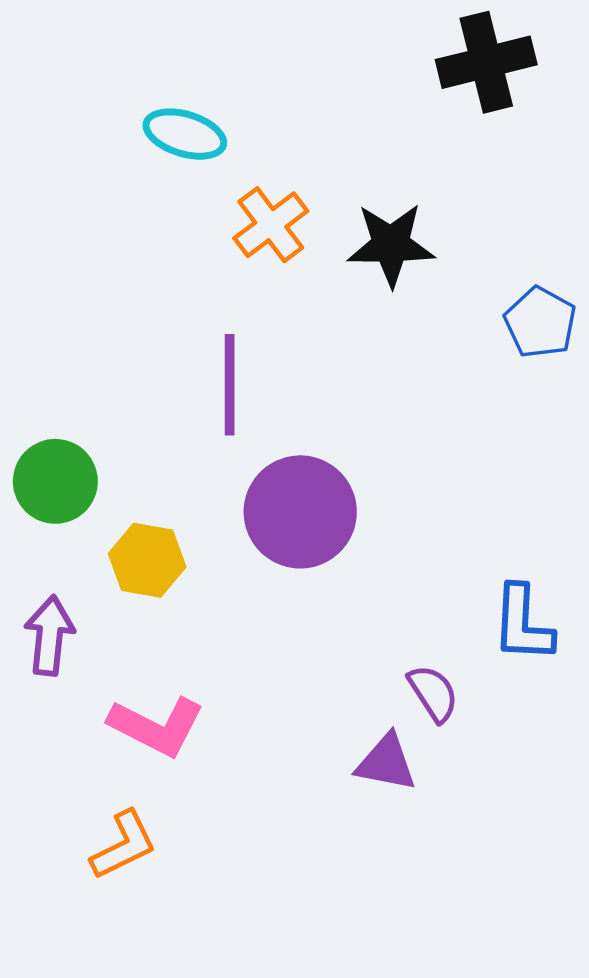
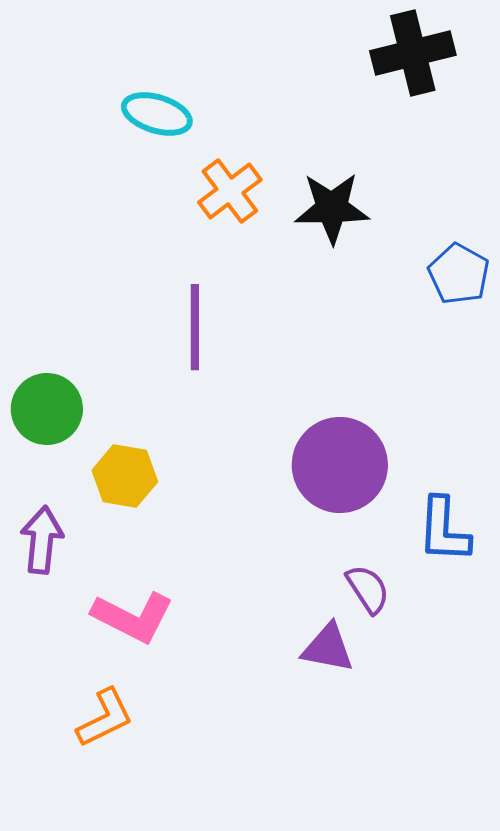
purple circle: (300, 512) -> (340, 465), moved

